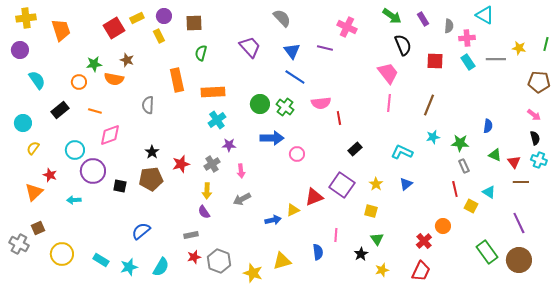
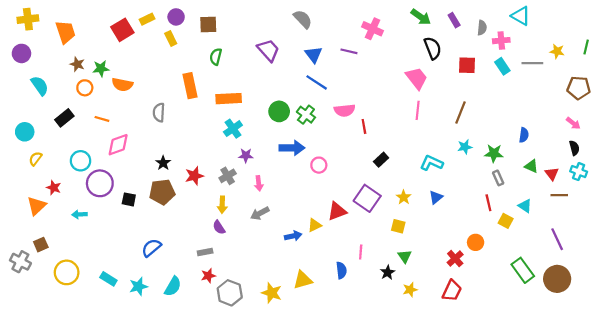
brown star: (127, 60) -> (77, 64), moved
gray hexagon: (219, 261) -> (230, 293), moved

